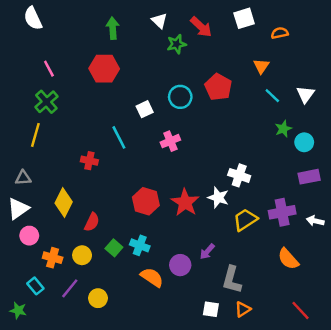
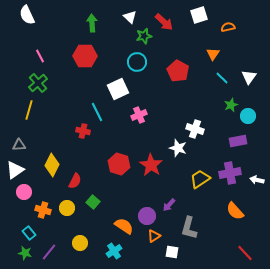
cyan circle: (180, 97) -> (137, 62), moved
white square: (145, 109) -> (118, 89), size x1.5
red cross: (89, 161) -> (83, 131), moved
white cross: (239, 175) -> (195, 129), moved
purple rectangle: (309, 177) -> (238, 141), moved
white star: (218, 198) -> (178, 148), moved
cyan cross: (140, 245) -> (114, 251), moved, turned 35
purple line: (70, 288) -> (49, 252), moved
orange triangle: (243, 309) -> (154, 236), moved
green star: (18, 310) -> (25, 253), moved

